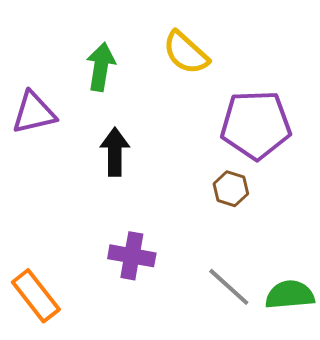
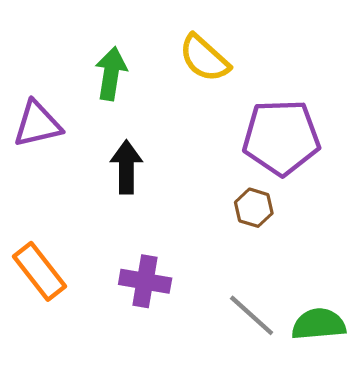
orange rectangle: (36, 296) -> (40, 271), moved

